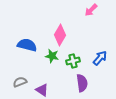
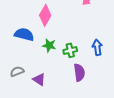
pink diamond: (60, 35) -> (45, 15), moved
blue arrow: (100, 58) -> (97, 47), turned -49

